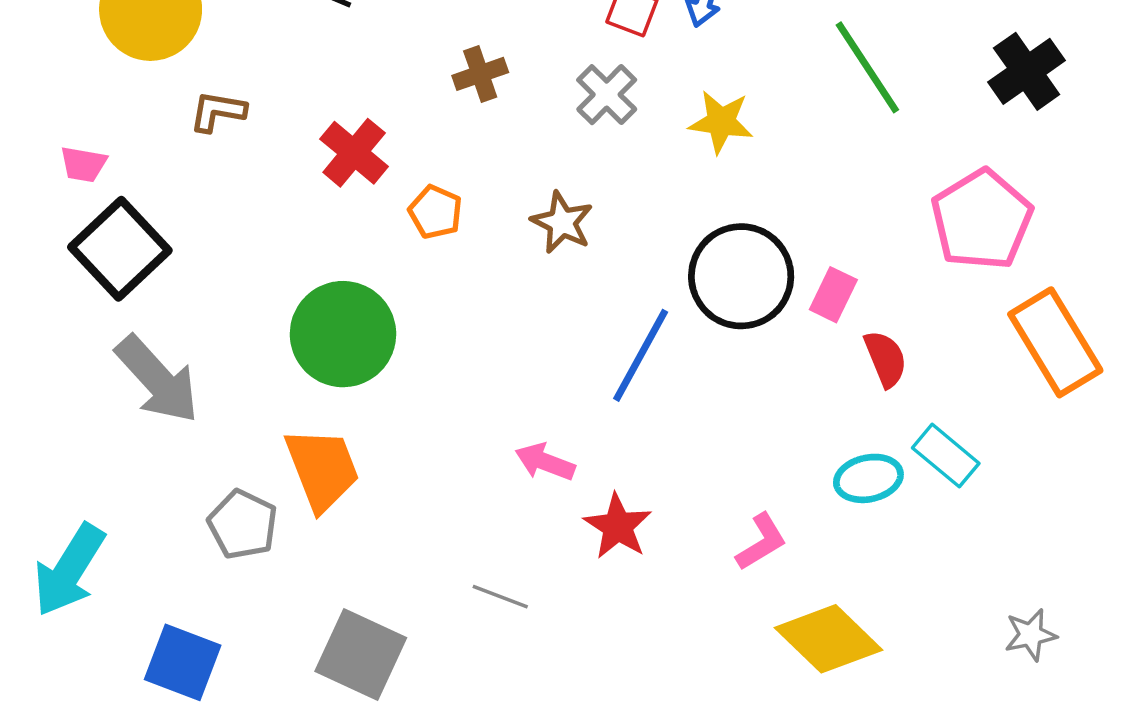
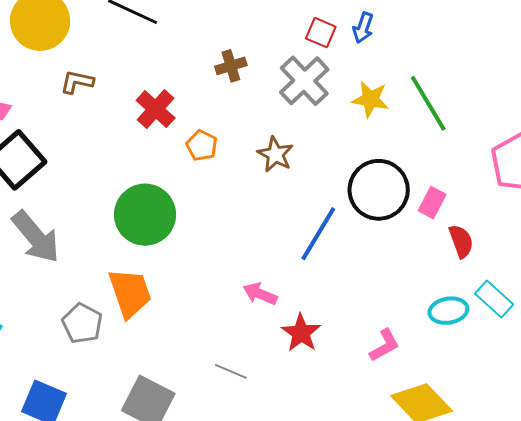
green line: (867, 67) -> (428, 103), moved
gray cross: (607, 95) -> (304, 81), size x1.4

